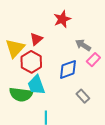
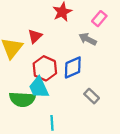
pink rectangle: (93, 60) -> (99, 19), moved
red hexagon: (31, 62) -> (45, 68), moved

